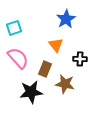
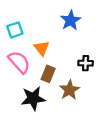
orange triangle: (56, 45) -> (42, 48), moved
brown star: (65, 84) -> (69, 90), turned 30

